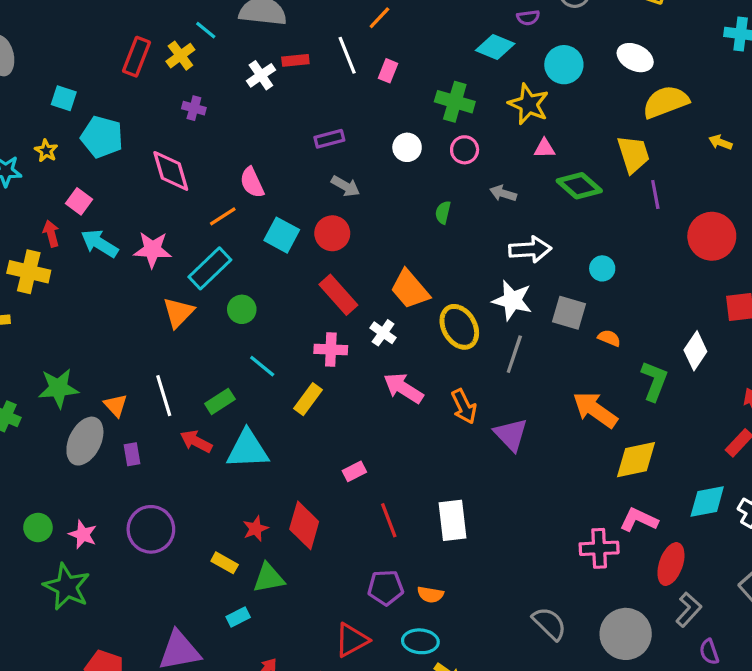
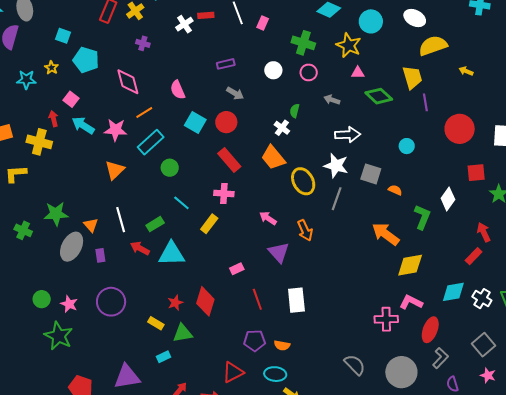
orange line: (223, 216) -> (144, 113), moved
cyan circle: (602, 268) -> (407, 146), moved
orange triangle: (178, 312) -> (115, 170), moved
white cross: (383, 333) -> (282, 128), moved
pink arrow: (403, 388) -> (268, 218), size x0.7
purple triangle: (511, 434) -> (279, 252), moved

